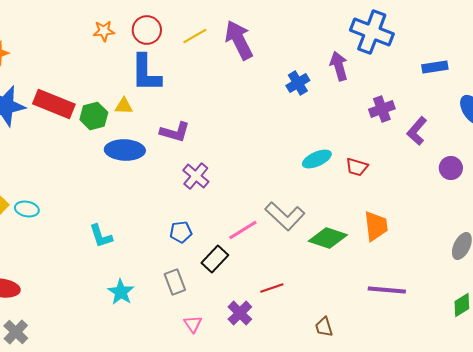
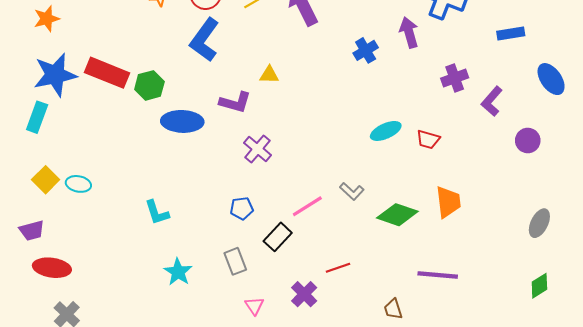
blue L-shape: (146, 73) -> (205, 40), turned 36
yellow triangle: (124, 106) -> (269, 75), moved
gray L-shape: (285, 216) -> (352, 191), size x0.6
purple line: (387, 290) -> (438, 275), moved

